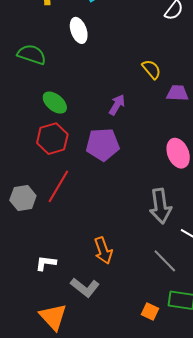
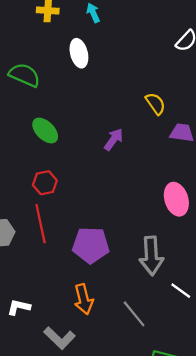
red hexagon: (52, 139) -> (45, 183), moved, size x0.7
purple pentagon: (103, 144) -> (91, 245), moved
red line: (58, 186) -> (41, 224), turned -48
gray line: (165, 261) -> (134, 314), moved

